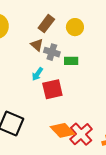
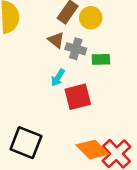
yellow circle: (75, 27) -> (91, 18), moved

